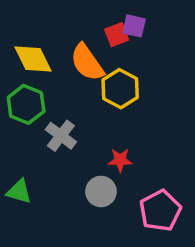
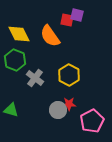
red square: (117, 35) -> (67, 20), turned 32
yellow hexagon: (120, 89) -> (69, 75), moved
red star: (120, 160) -> (69, 104), moved

